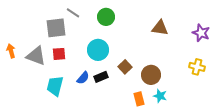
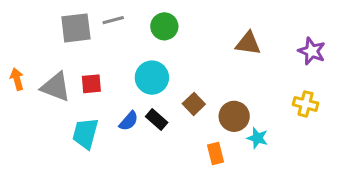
gray line: (73, 13) -> (113, 20), turned -48
gray square: (56, 28) -> (76, 28), moved
black rectangle: (101, 77) -> (157, 119), turned 64
cyan star: (160, 96) -> (257, 138), moved

